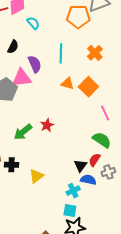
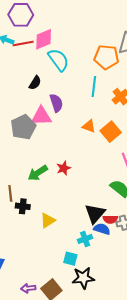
cyan semicircle: (33, 23) -> (59, 60), size x1.6
cyan line: (61, 53) -> (94, 87), moved
red semicircle: (95, 160) -> (110, 219), moved, turned -128
black triangle: (80, 166) -> (95, 214), size x1.5
cyan square: (70, 211) -> (70, 259), moved

